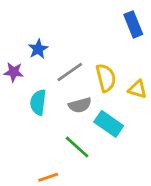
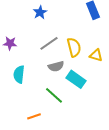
blue star: (38, 49) -> (40, 12), moved
cyan semicircle: (38, 102) -> (19, 74), moved

